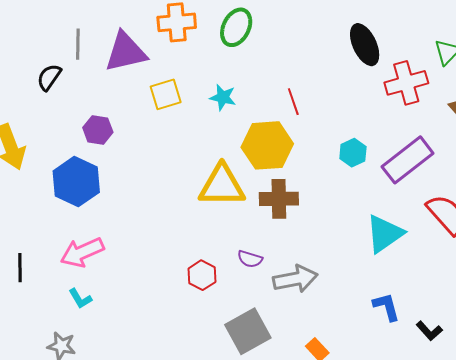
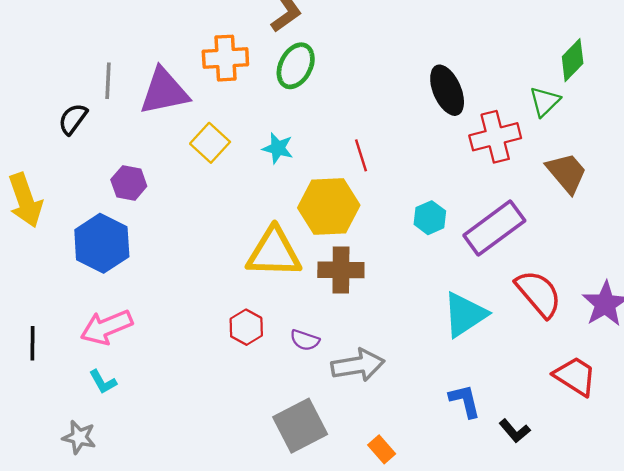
yellow square: (166, 94) -> (210, 143), turned -32
red hexagon: (202, 275) -> (246, 327), moved

